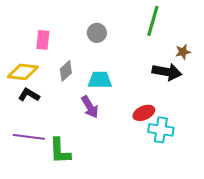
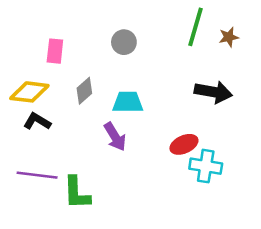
brown star: (183, 52) -> (229, 37), moved

